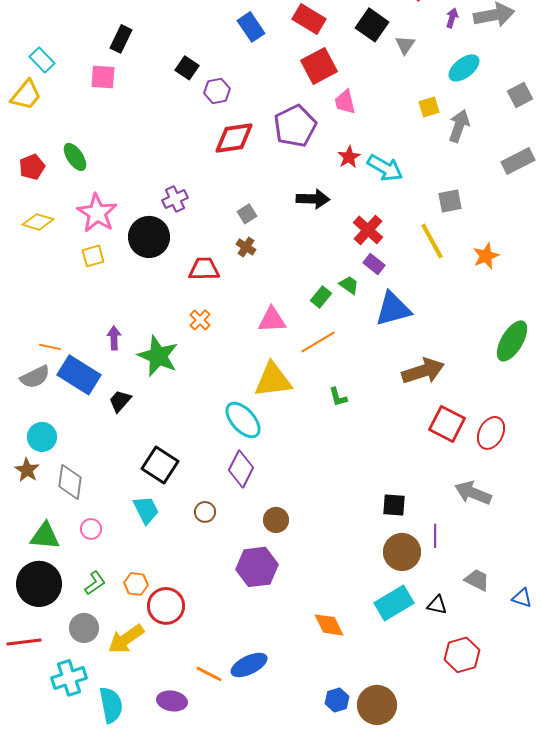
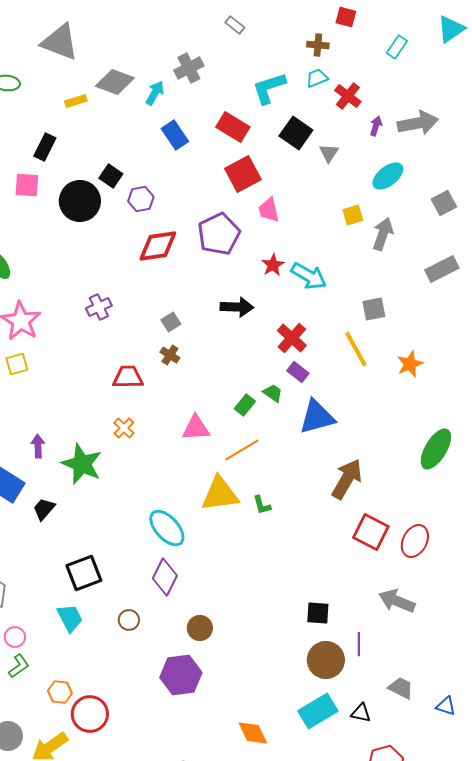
black circle: (149, 237) -> (80, 201), moved
brown arrow: (423, 371) -> (347, 479), turned -42
yellow triangle: (273, 380) -> (220, 494), moved
black square: (160, 465) -> (84, 573), turned 36
green L-shape: (95, 583) -> (19, 666), moved

